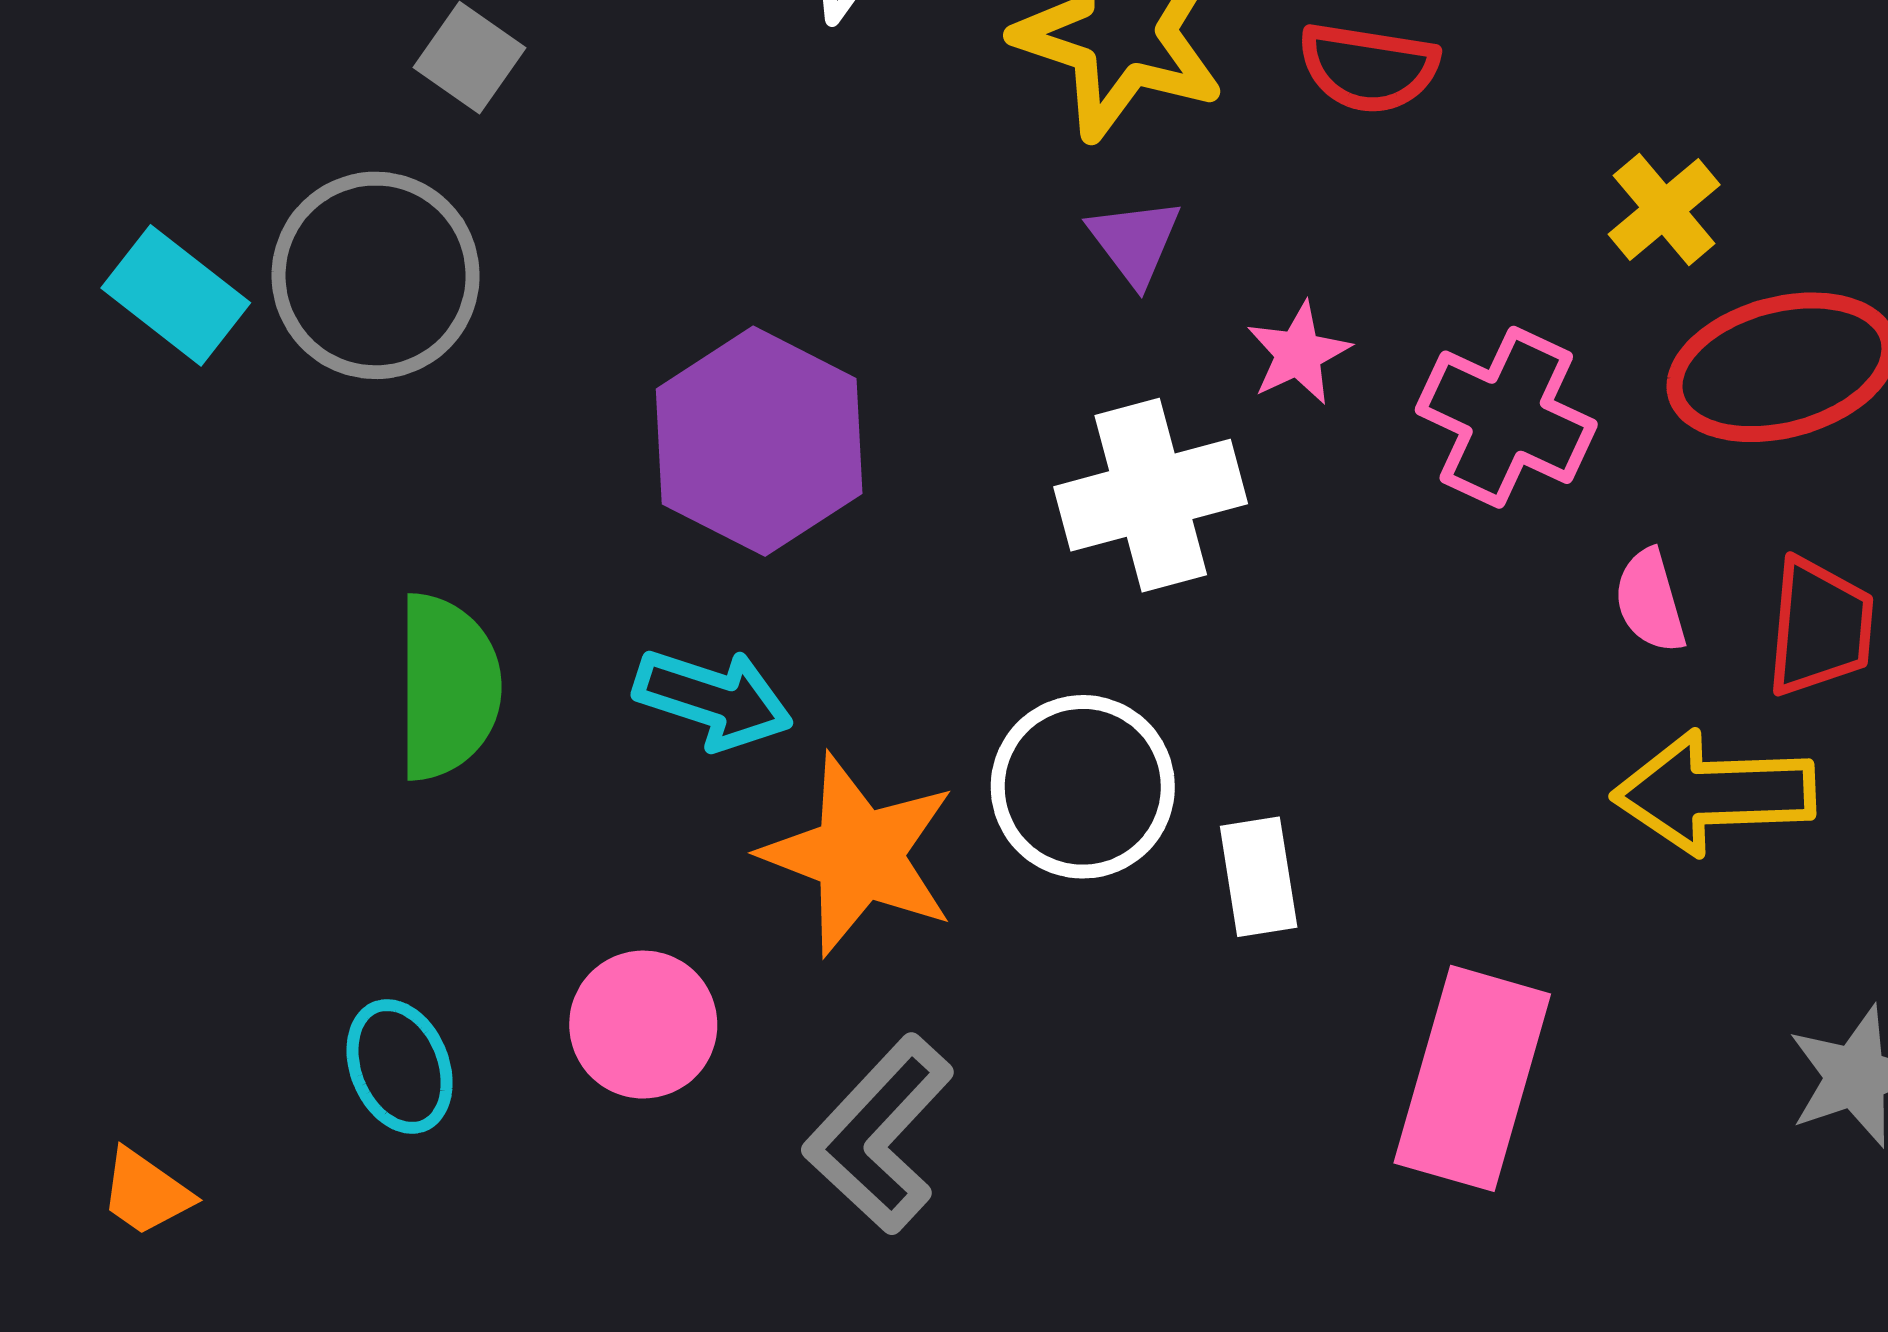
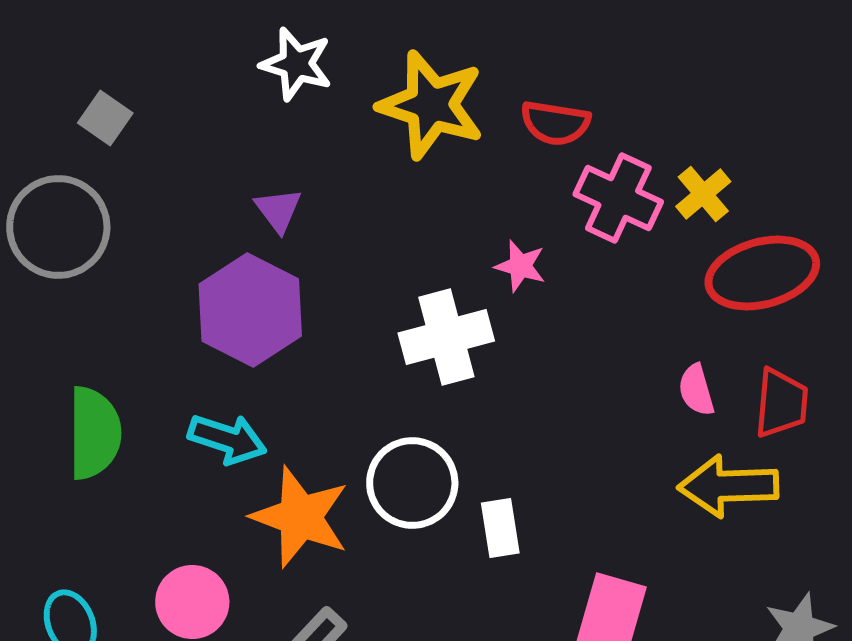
purple triangle: (1135, 241) -> (278, 210), moved
pink star: (1299, 353) -> (520, 266), turned -30
pink cross: (1506, 417) -> (618, 198), moved

